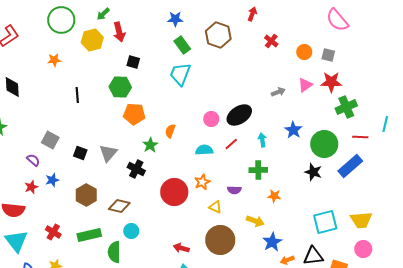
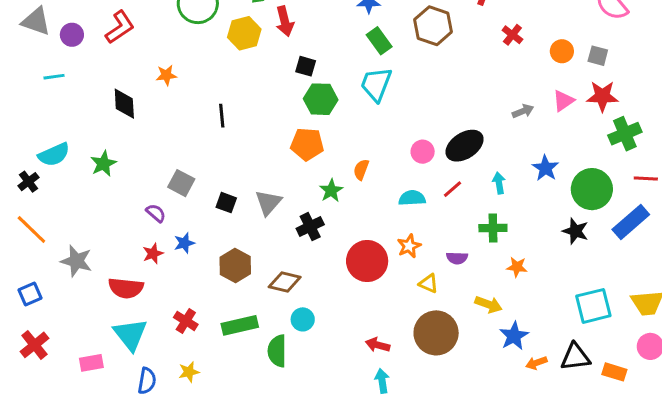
orange star: (54, 60) -> (166, 75), moved
green hexagon: (120, 87) -> (321, 99), moved
black cross: (136, 169) -> (310, 227), turned 36

